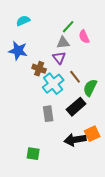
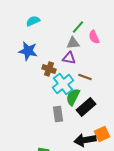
purple triangle: (59, 58) -> (69, 58), turned -40
brown line: (75, 77) -> (85, 77), turned -32
green semicircle: (90, 88) -> (73, 97), moved

